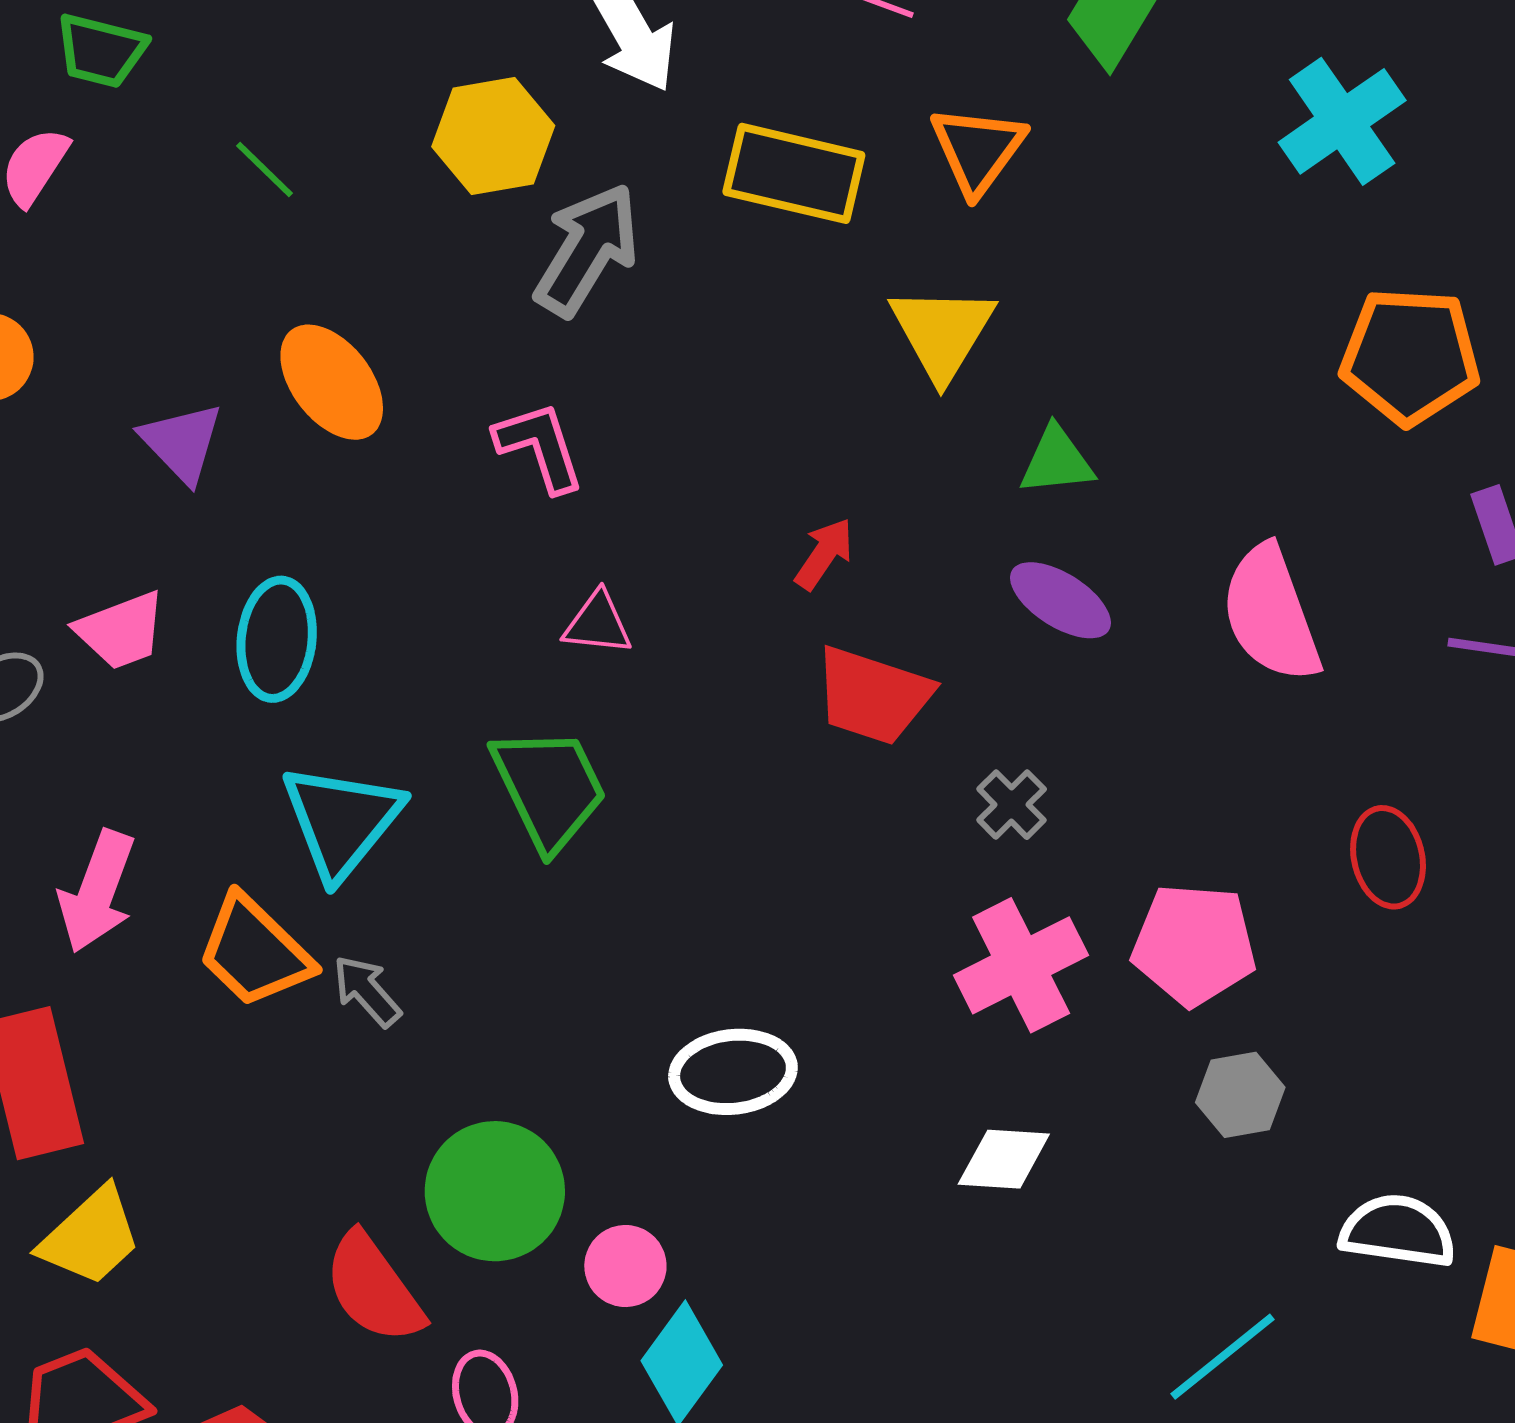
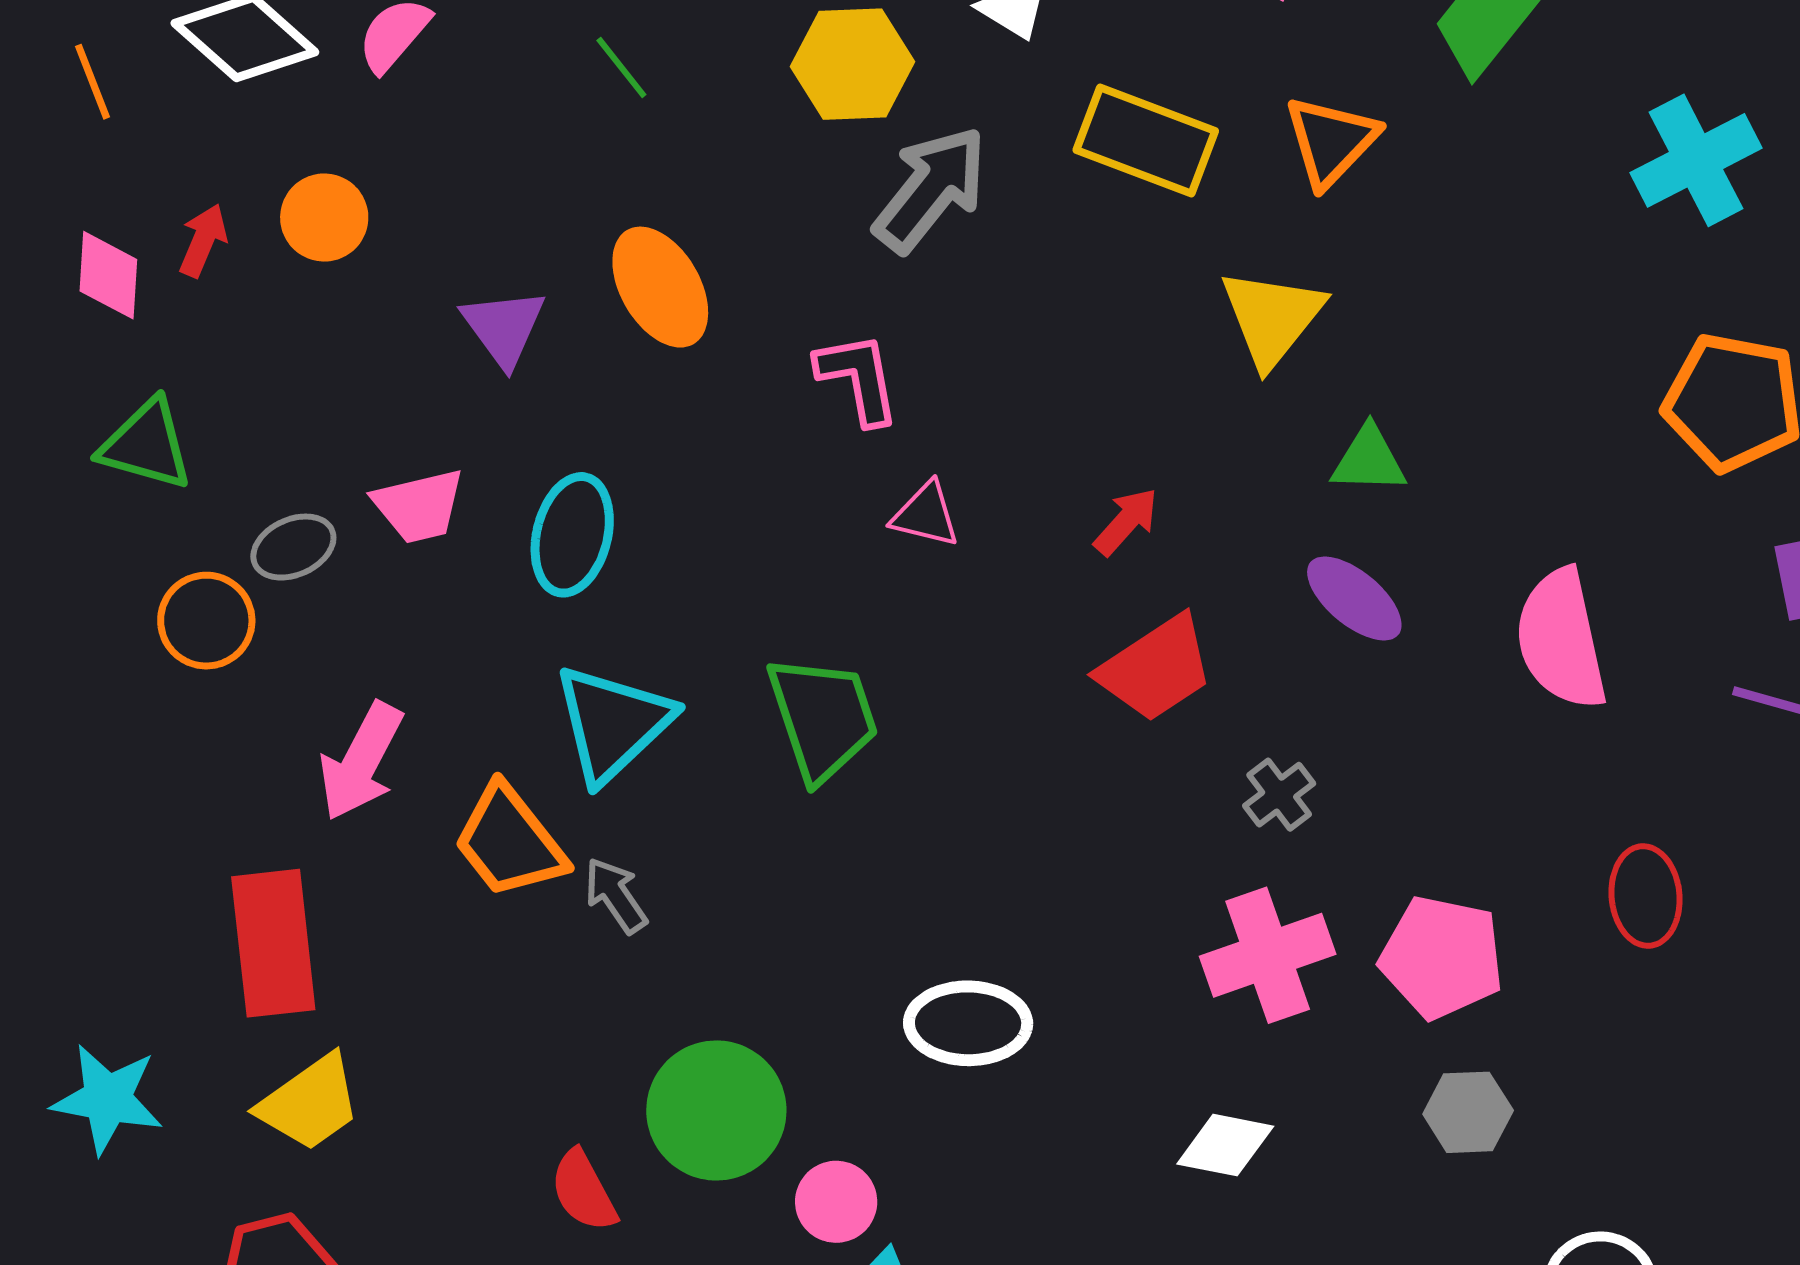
pink triangle: (598, 623) -> (926, 515), moved
red trapezoid: (873, 696) -> (1156, 668), turned -59
red semicircle: (374, 1288) -> (583, 1191), size x0.7

